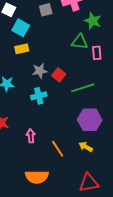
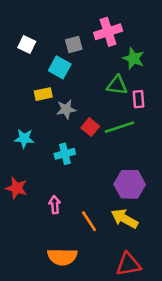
cyan square: (21, 28) -> (60, 67), moved
gray star: (40, 71) -> (66, 109), moved
green line: (83, 88) -> (119, 127), moved
yellow arrow: (86, 147) -> (125, 219), size x1.5

